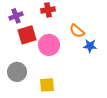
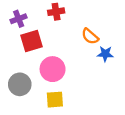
pink circle: (49, 45) -> (53, 69), moved

